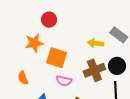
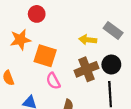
pink semicircle: (64, 81) -> (53, 81), turned 49

